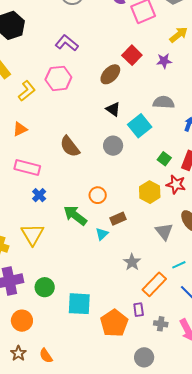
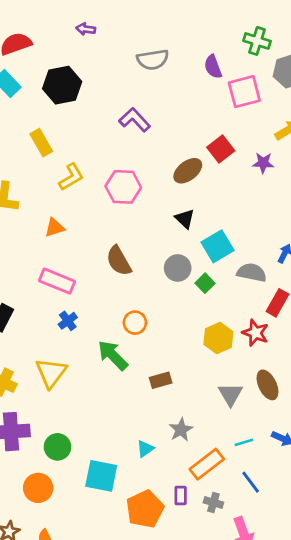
pink hexagon: (58, 78) -> (123, 187), moved
gray semicircle: (164, 102) -> (252, 272), moved
green square: (164, 159) -> (205, 283), moved
orange circle: (98, 195) -> (135, 323), moved
brown rectangle: (118, 219) -> (161, 380), moved
cyan triangle: (102, 234) -> (145, 449), moved
orange circle: (22, 321) -> (38, 488), moved
gray cross: (161, 324) -> (213, 503), moved

